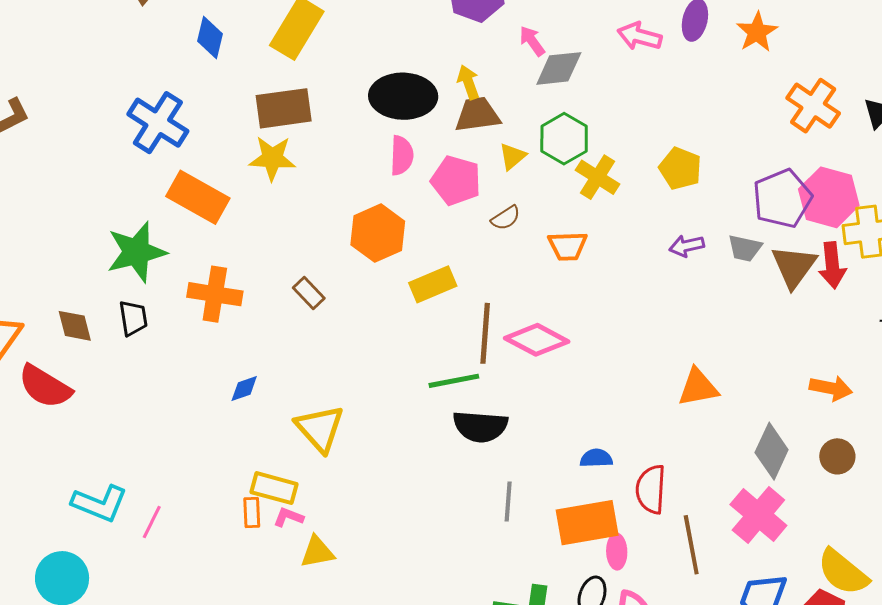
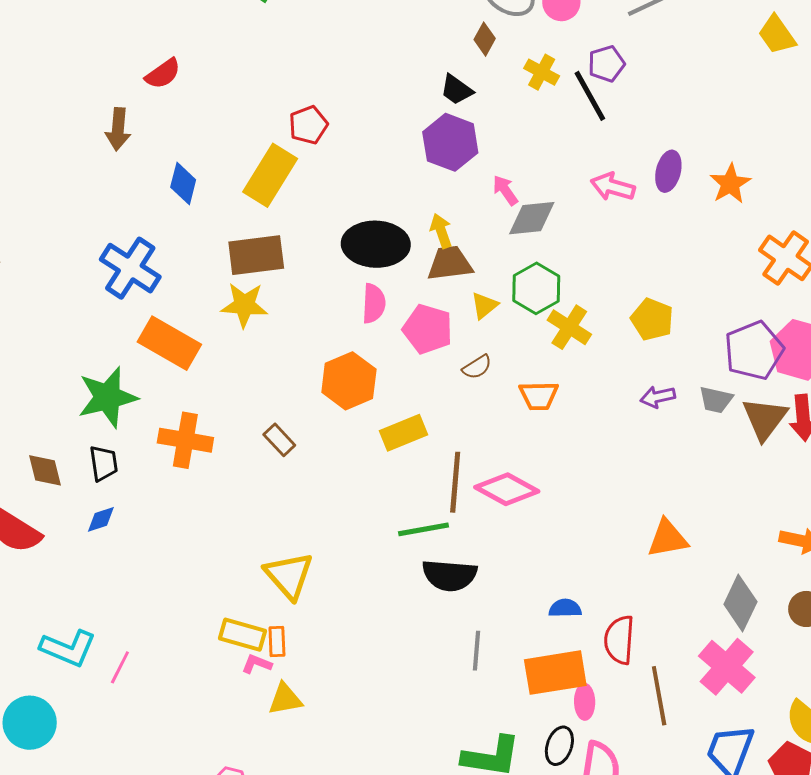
blue diamond: (244, 389) -> (101, 519), moved
orange rectangle: (252, 512) -> (277, 641), moved

